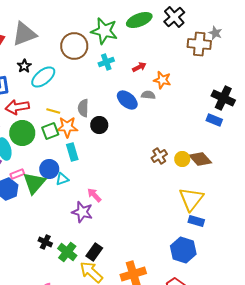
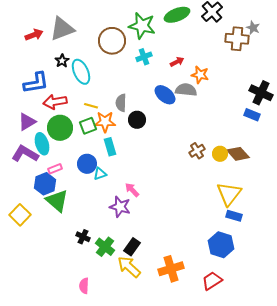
cyan ellipse: (43, 77) -> (81, 72), turned -75
gray semicircle: (148, 95) -> (186, 90), size x1.5
green triangle: (34, 183) -> (57, 201), moved, turned -30

